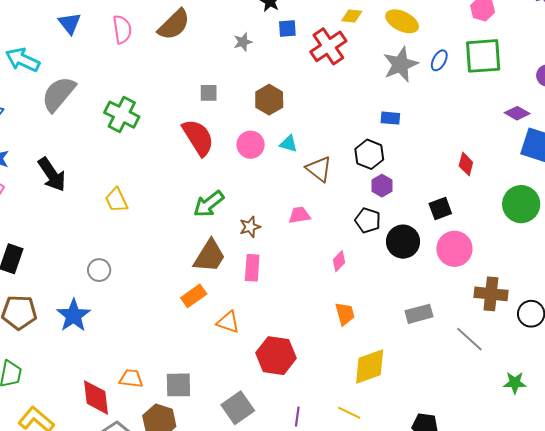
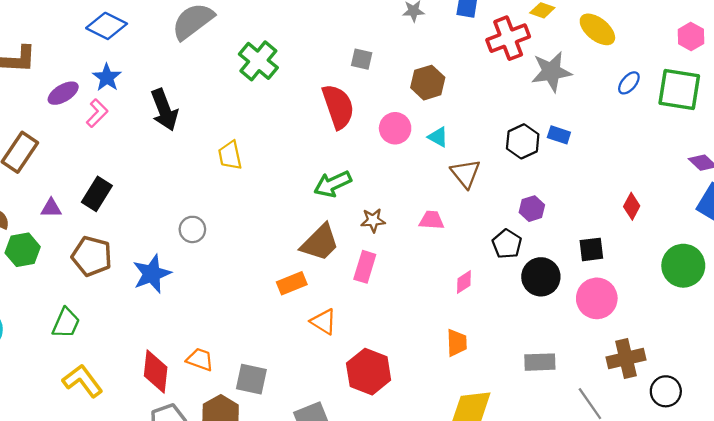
gray star: (400, 64) -> (551, 72), moved
black hexagon: (369, 154) -> (523, 141), moved
brown cross: (491, 294) -> (626, 359), turned -32

